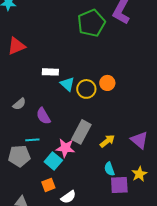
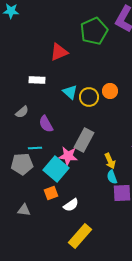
red triangle: (16, 46) -> (59, 52), moved
white rectangle: (50, 72) -> (37, 80), moved
yellow arrow: (107, 141) -> (110, 161), moved, turned 105
cyan square: (53, 161) -> (56, 169), size x1.4

